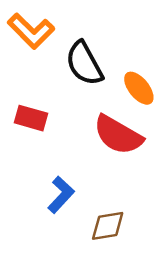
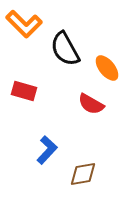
red semicircle: (118, 135) -> (91, 104), size x0.7

